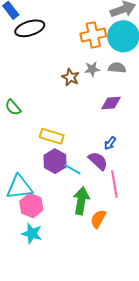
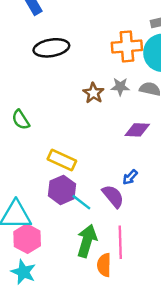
black ellipse: (30, 28) -> (51, 48), moved
pink line: (114, 184) -> (120, 242), moved
orange semicircle: (98, 219) -> (104, 265), turned -36

